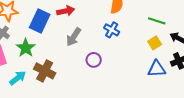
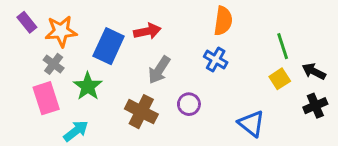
green line: (157, 21) -> (283, 46), turned 54
blue triangle: (157, 69) -> (251, 123), moved, turned 42
brown cross: (45, 71) -> (141, 112), moved

